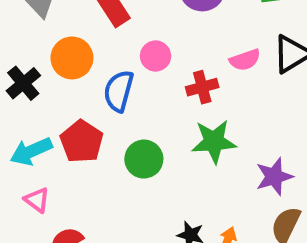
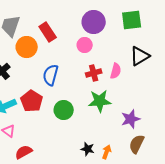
pink circle: (156, 56) -> (85, 45), moved
orange circle: (72, 58) -> (27, 47), moved
pink semicircle: (245, 60) -> (116, 71), moved, turned -56

